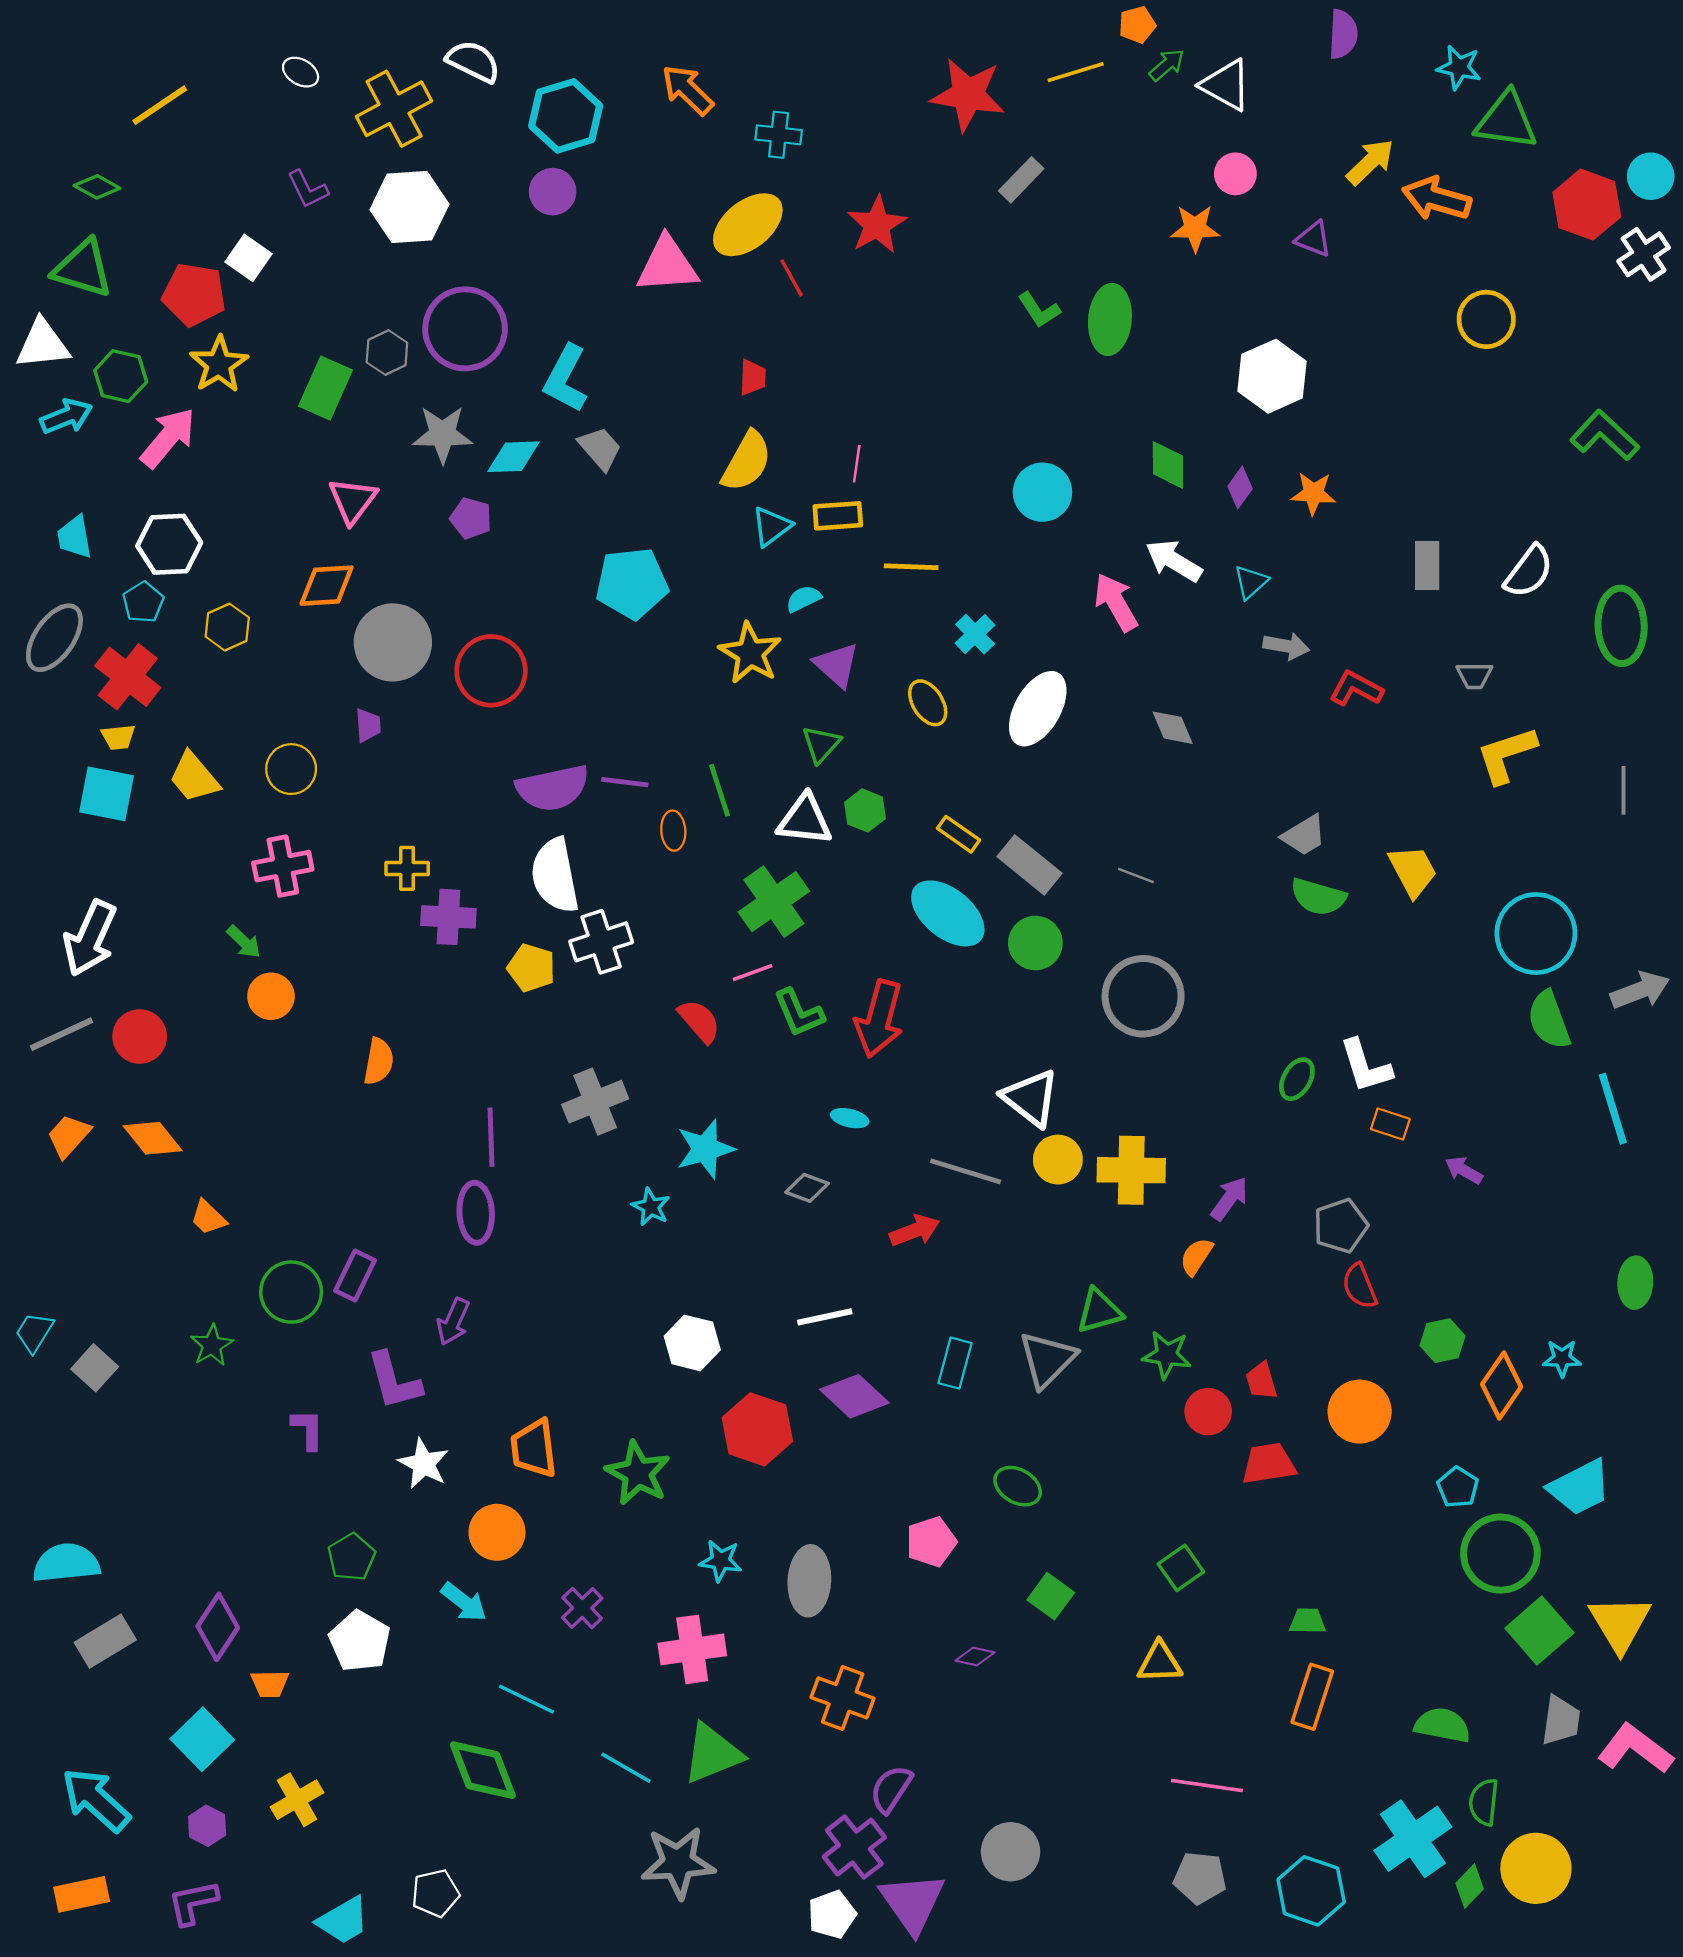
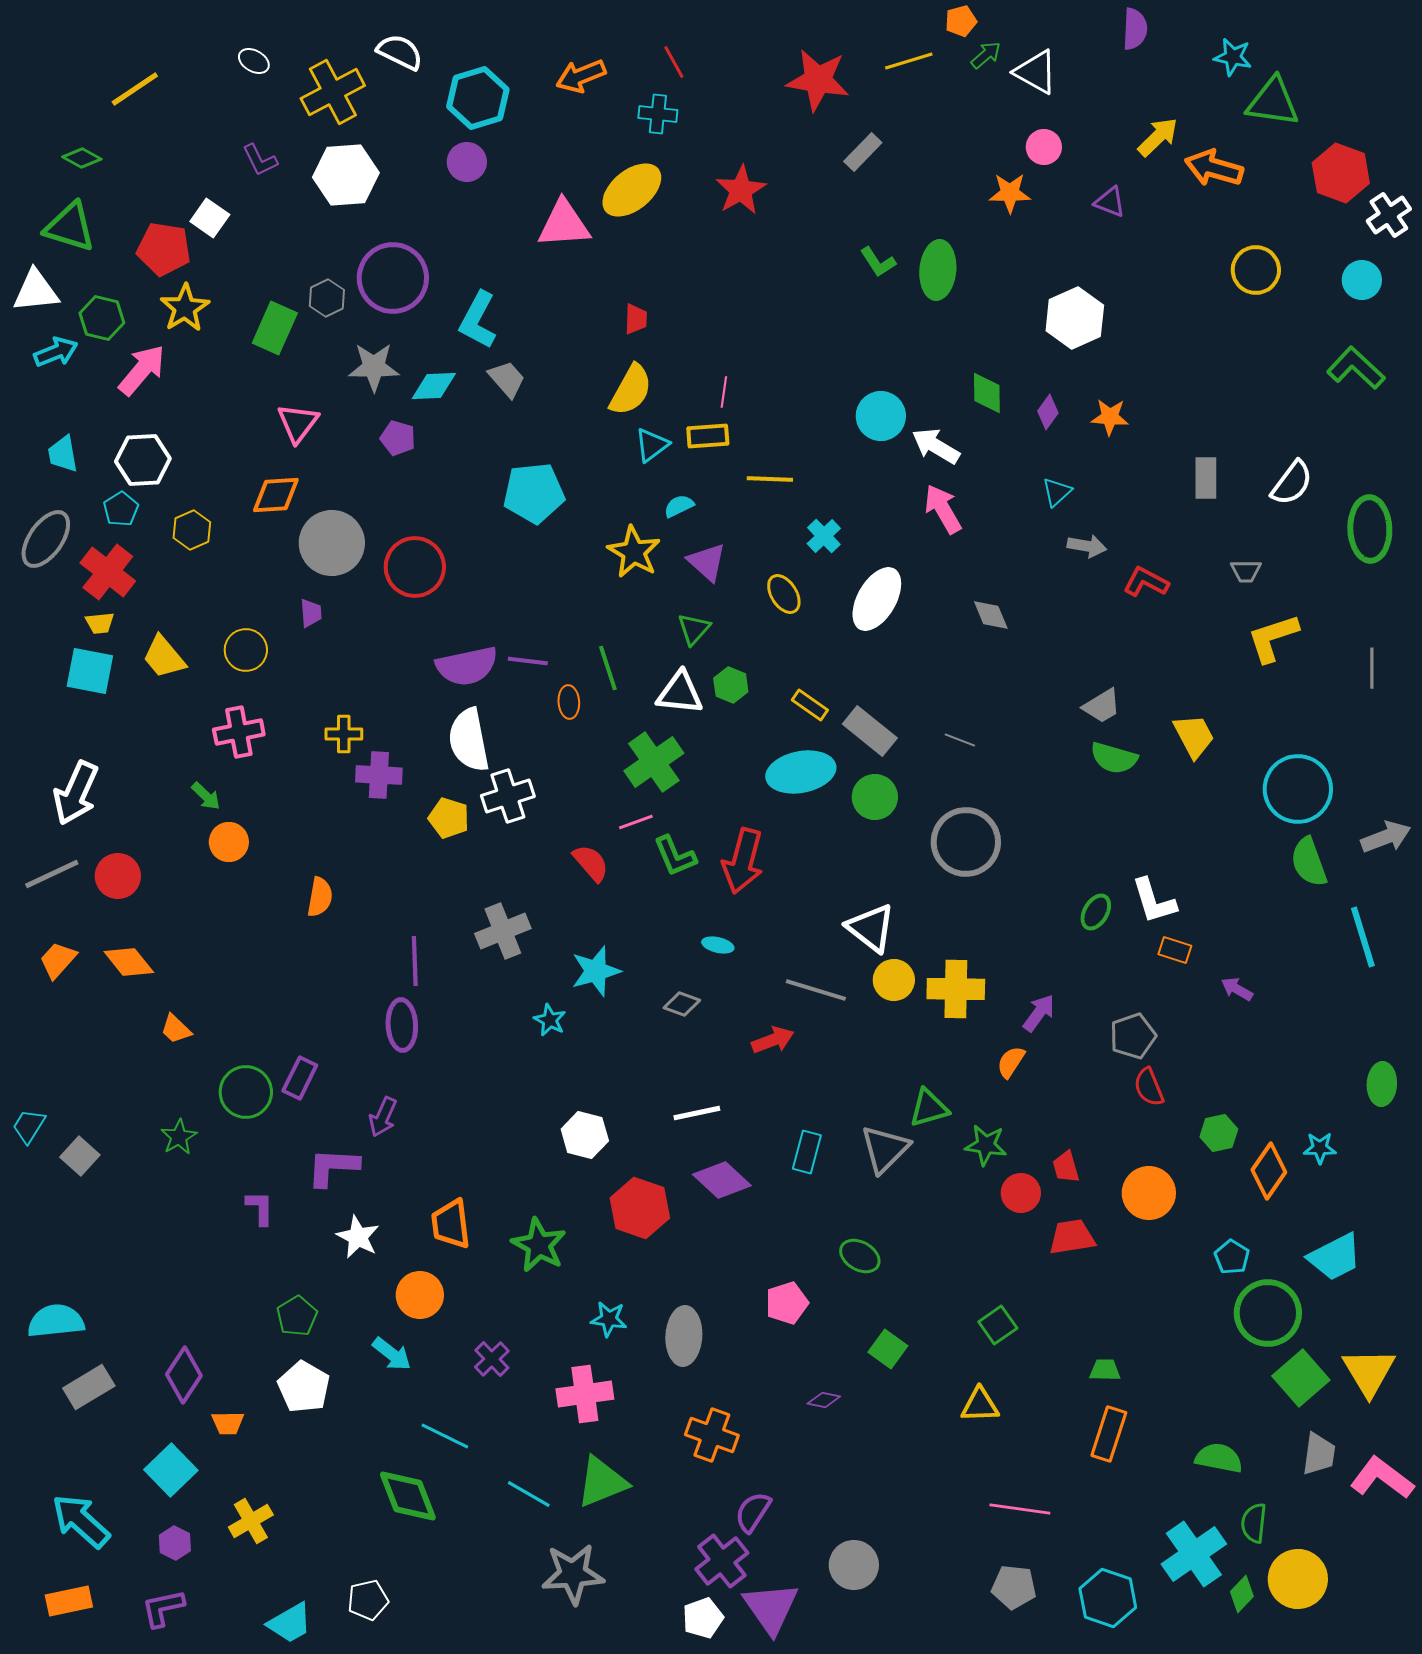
orange arrow: (687, 90) -> (581, 76), turned -66
cyan circle: (1651, 176) -> (1362, 280), moved
red line: (792, 278) -> (674, 62), moved
white arrow: (1174, 561) -> (936, 446), moved
cyan ellipse: (948, 913) -> (801, 772), turned -50
purple L-shape: (394, 1381) -> (333, 1167), turned 108

